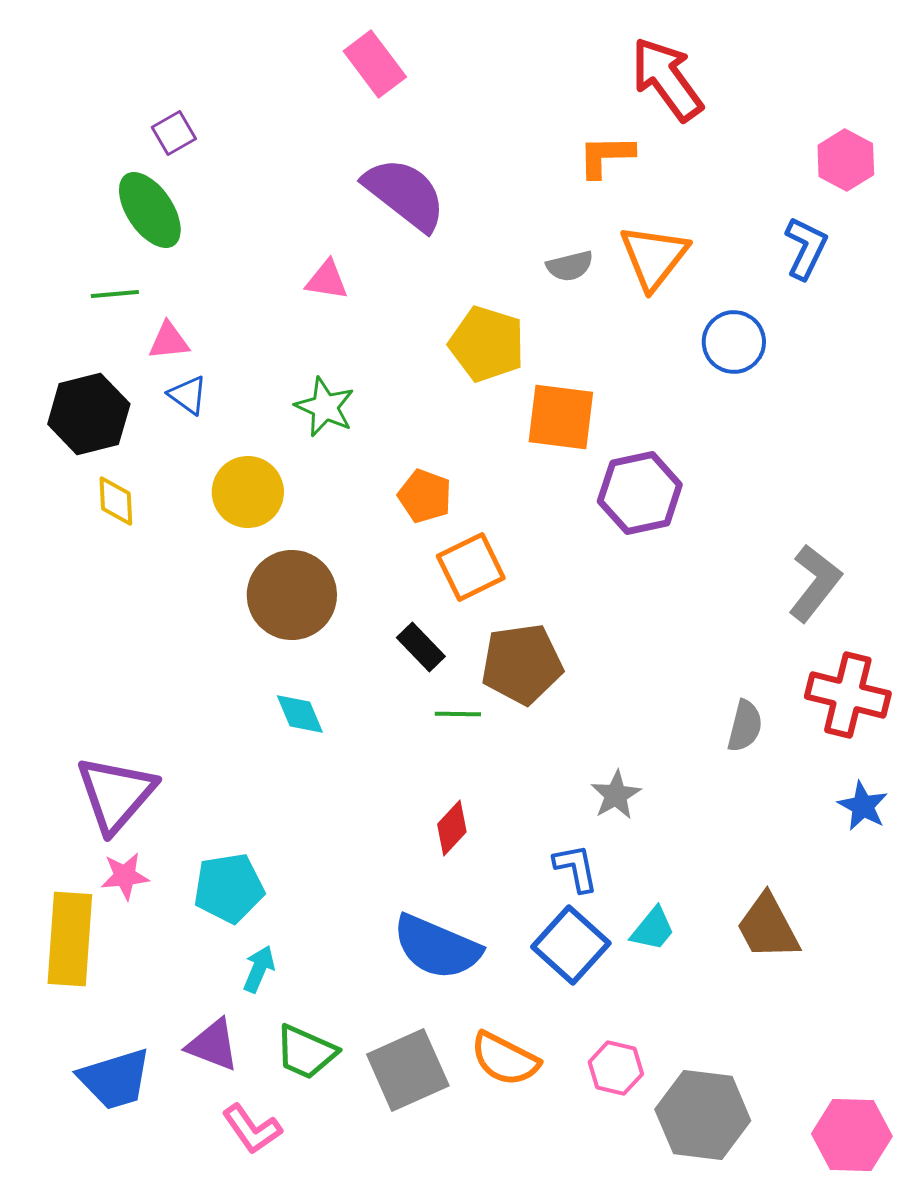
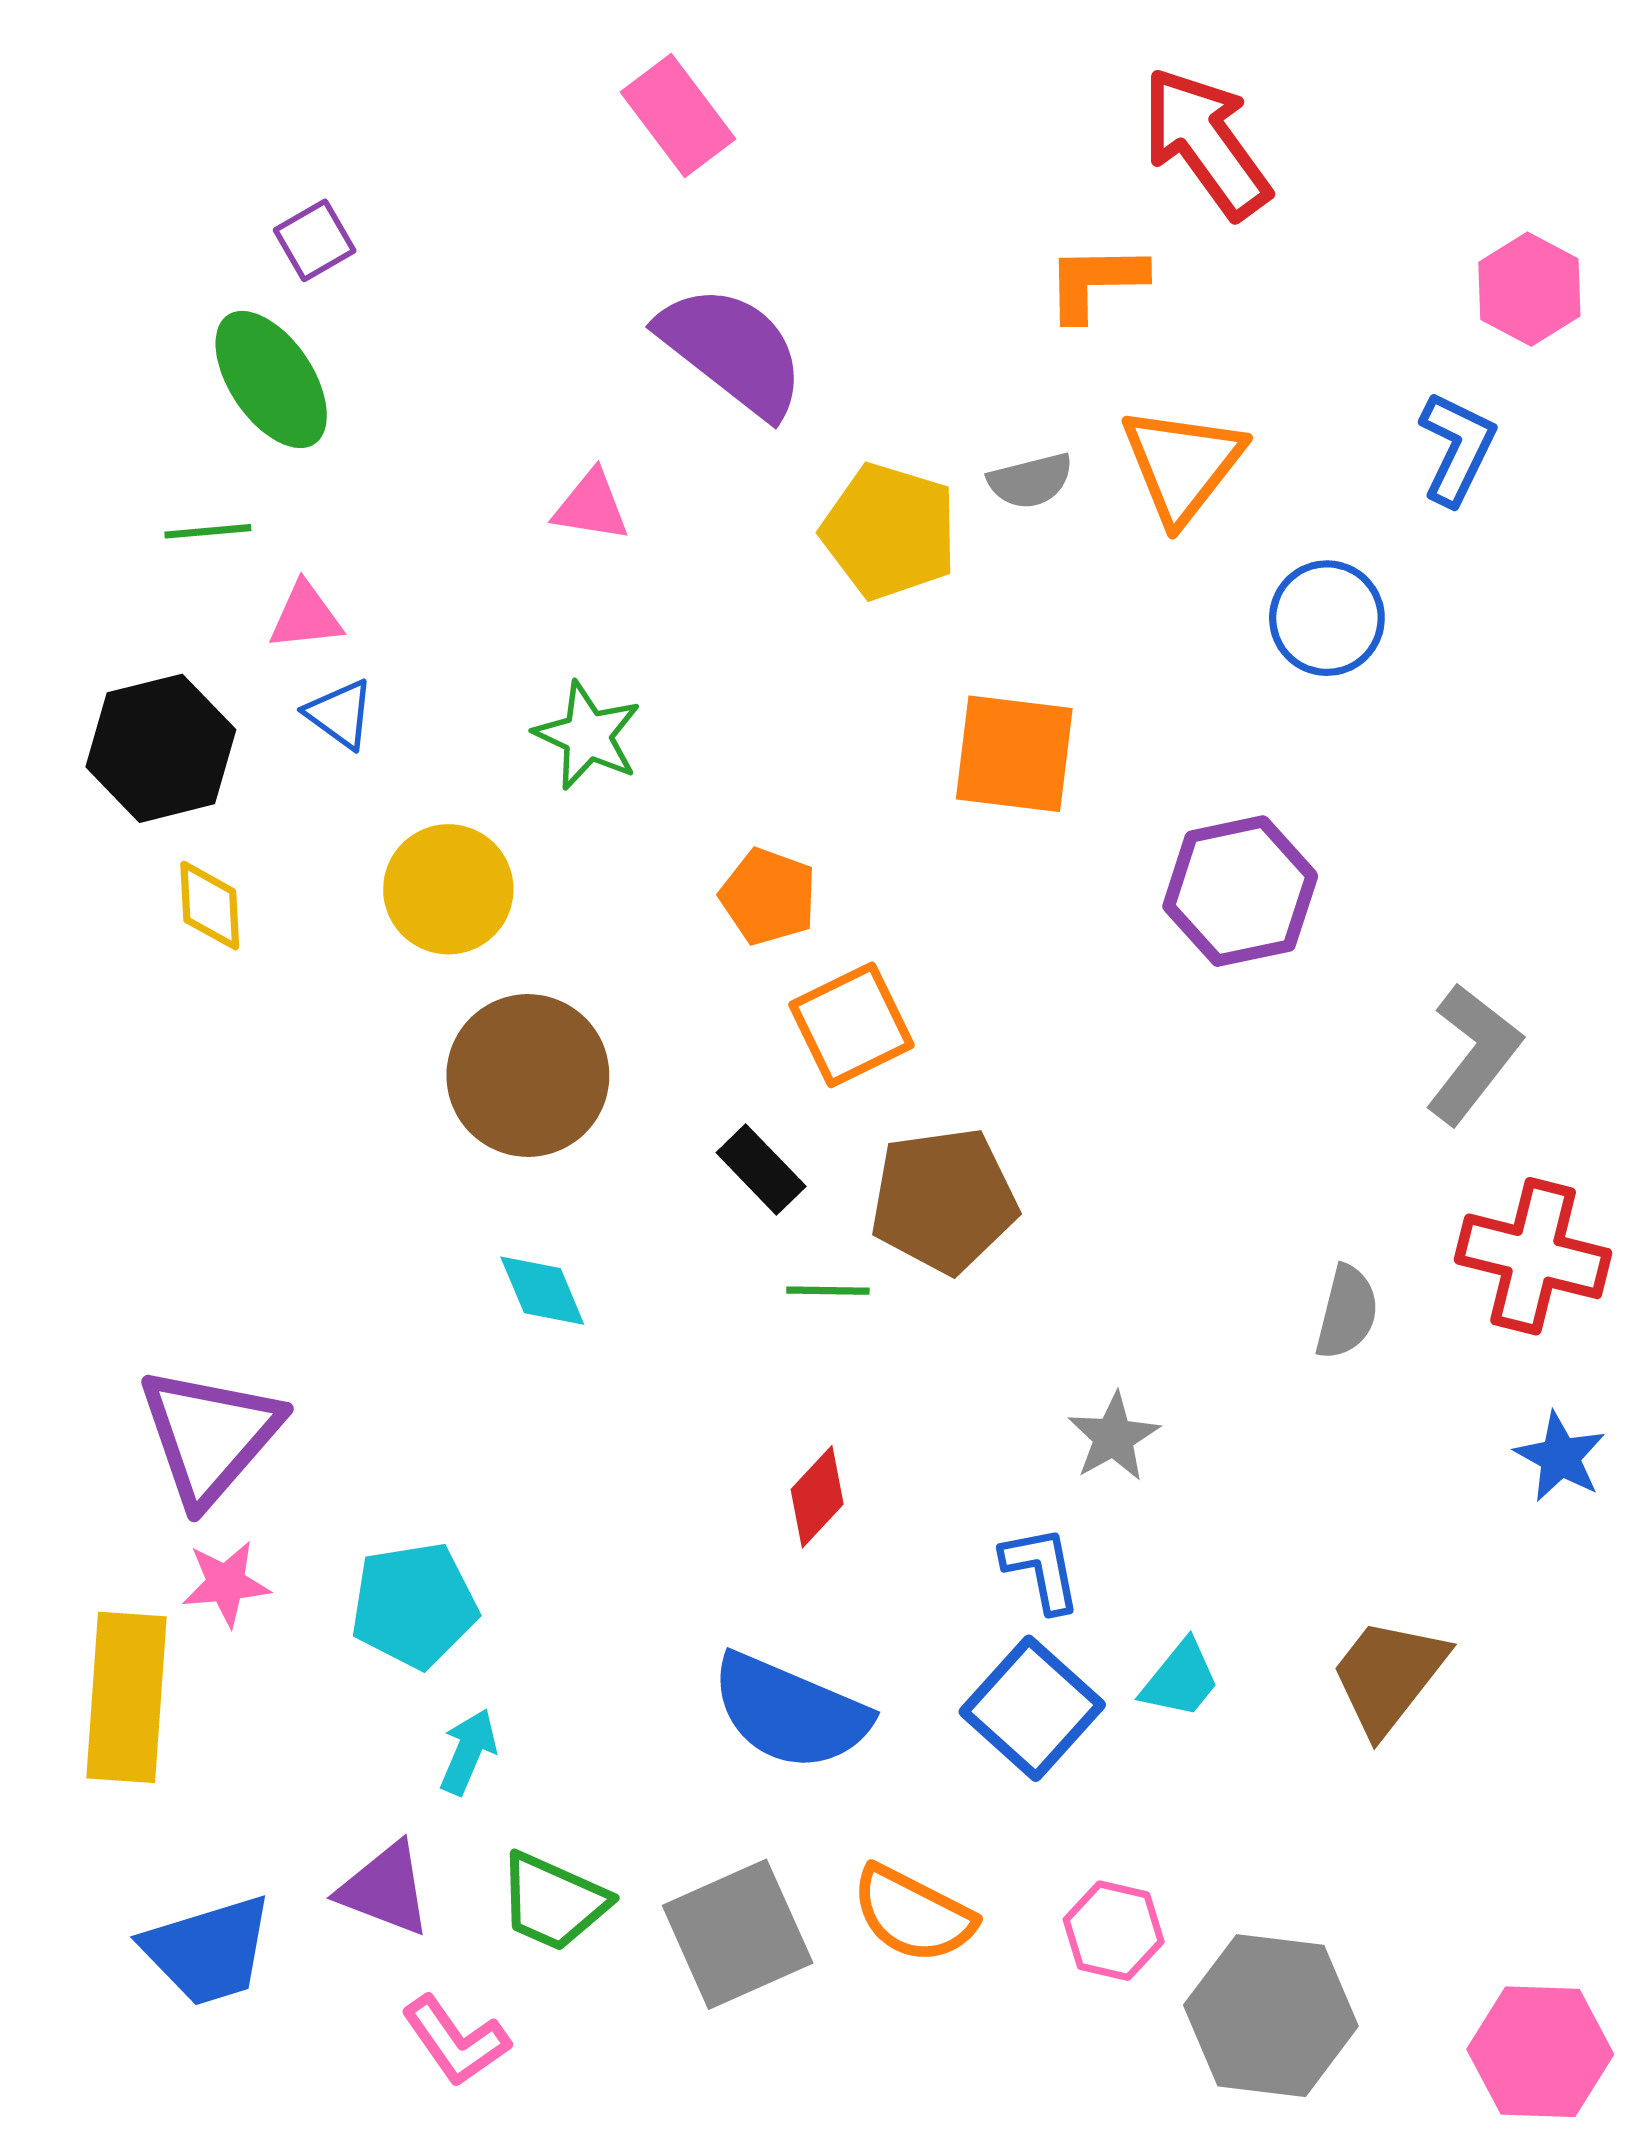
yellow pentagon: (487, 344) -> (889, 531), moved
purple hexagon: (640, 493) -> (1240, 891), moved
brown trapezoid: (768, 927) -> (1388, 1676), turned 66

